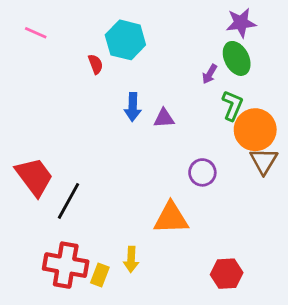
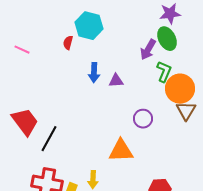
pink line: (36, 33) -> (22, 50), moved
red semicircle: (96, 64) -> (68, 43), turned -144
purple arrow: (210, 74) -> (148, 50), size x1.5

